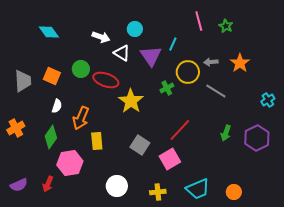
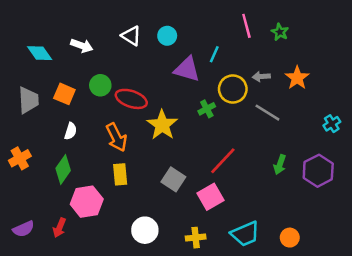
cyan diamond: (49, 32) -> (40, 53), moved
white arrow: (101, 37) -> (82, 46), moved
white triangle: (122, 53) -> (131, 36), moved
purple triangle: (151, 56) -> (187, 69), turned -40
orange arrow: (81, 118) -> (116, 137), moved, turned -50

